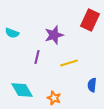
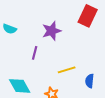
yellow line: (69, 63) -> (67, 70), moved

